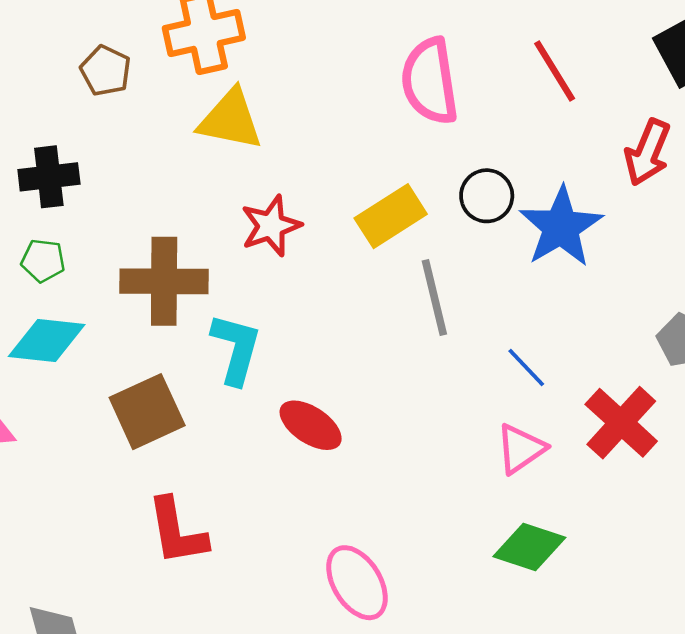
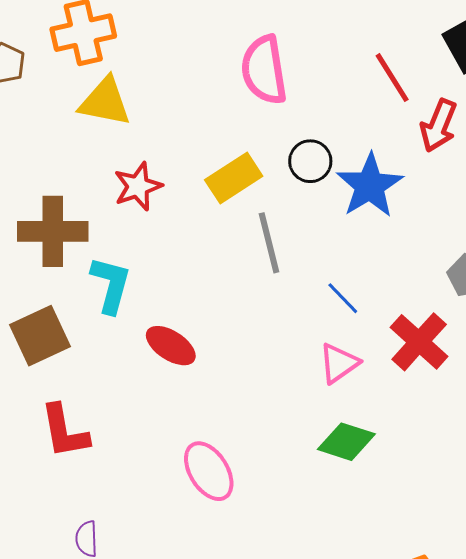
red line: (555, 71) -> (392, 78), moved

